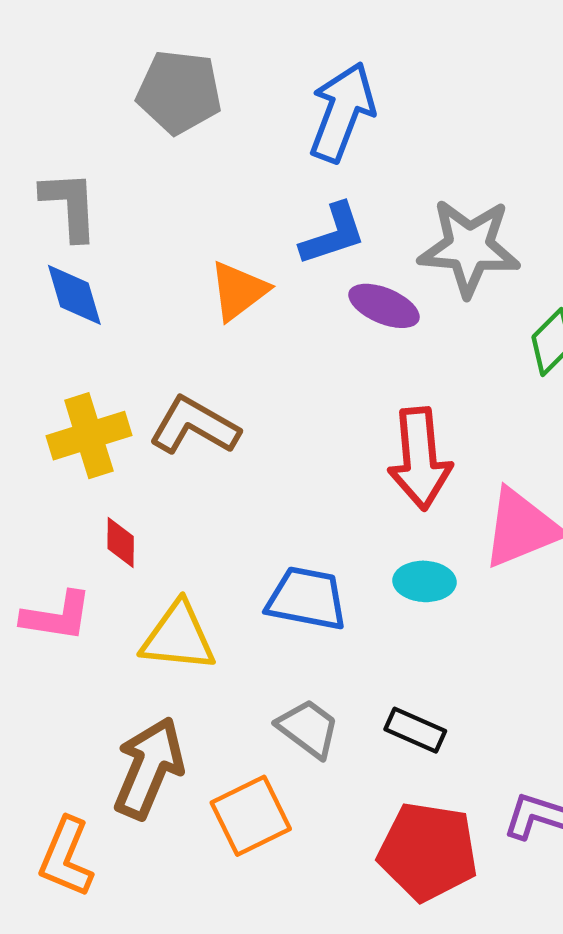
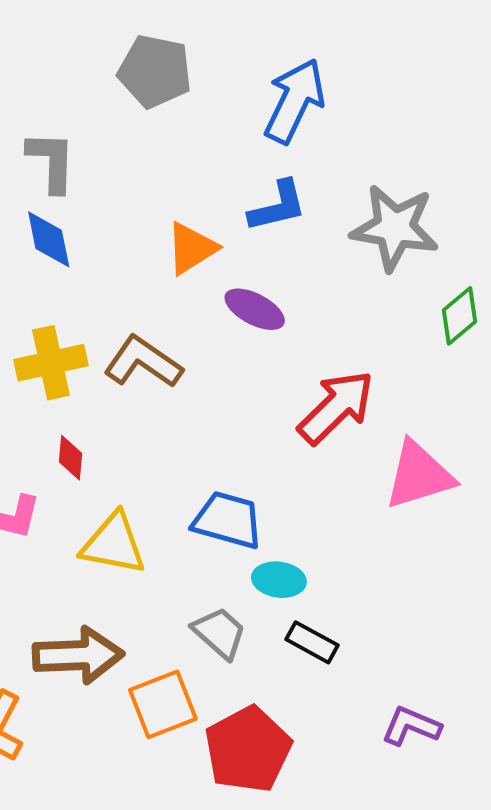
purple ellipse: (384, 306) -> (255, 309), moved
red arrow: (420, 459) -> (336, 407), turned -134
cyan ellipse: (424, 581) -> (279, 580), moved
brown arrow: (149, 768) -> (78, 655), turned 60
red pentagon: (428, 851) -> (248, 749), moved, turned 30

